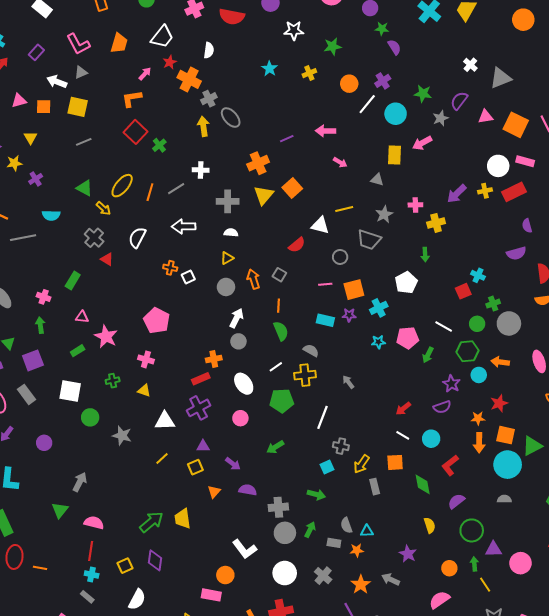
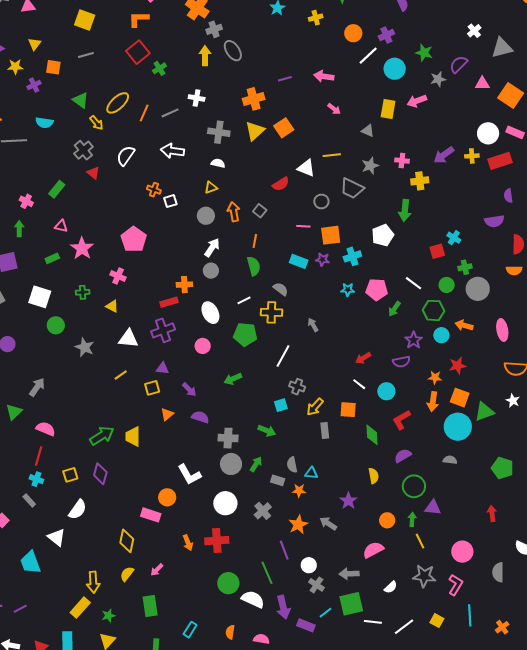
orange square: (44, 107) -> (53, 67), moved
green arrow: (425, 255) -> (405, 210), size x1.5
pink circle: (520, 563) -> (462, 552), moved

